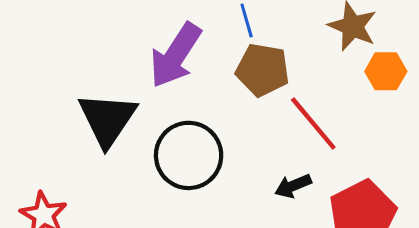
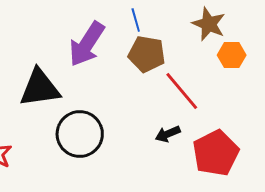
black triangle: (107, 119) -> (40, 88), turned 48
black circle: (189, 155) -> (80, 134), moved

